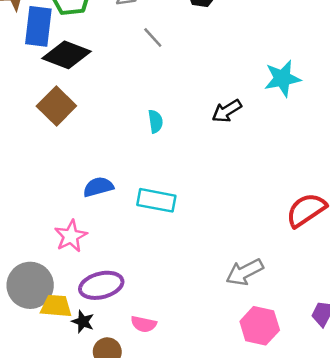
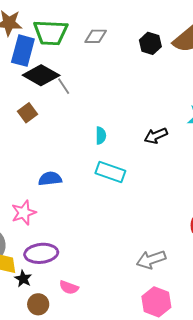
gray line: (153, 37) -> (64, 86), moved
brown square: (56, 106) -> (28, 113), size x0.7
cyan rectangle: (156, 200) -> (110, 172), moved

